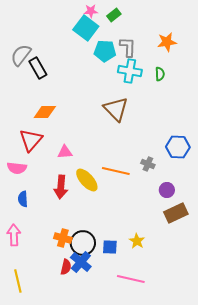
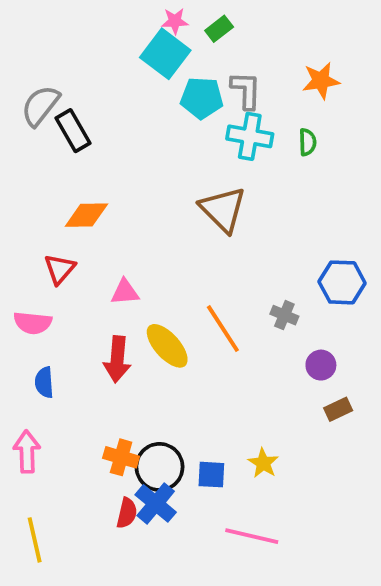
red triangle: (31, 140) -> (60, 269), size x0.7
orange line: (116, 171) -> (223, 329), turned 44
brown rectangle: (176, 213) -> (338, 409), size x0.6

